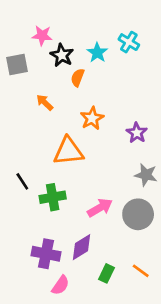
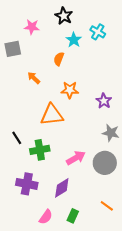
black star: (62, 55) -> (64, 16), moved
orange star: (92, 118) -> (70, 90), turned 30
purple cross: (46, 254) -> (27, 184), moved
green rectangle: (106, 273) -> (73, 216), moved

